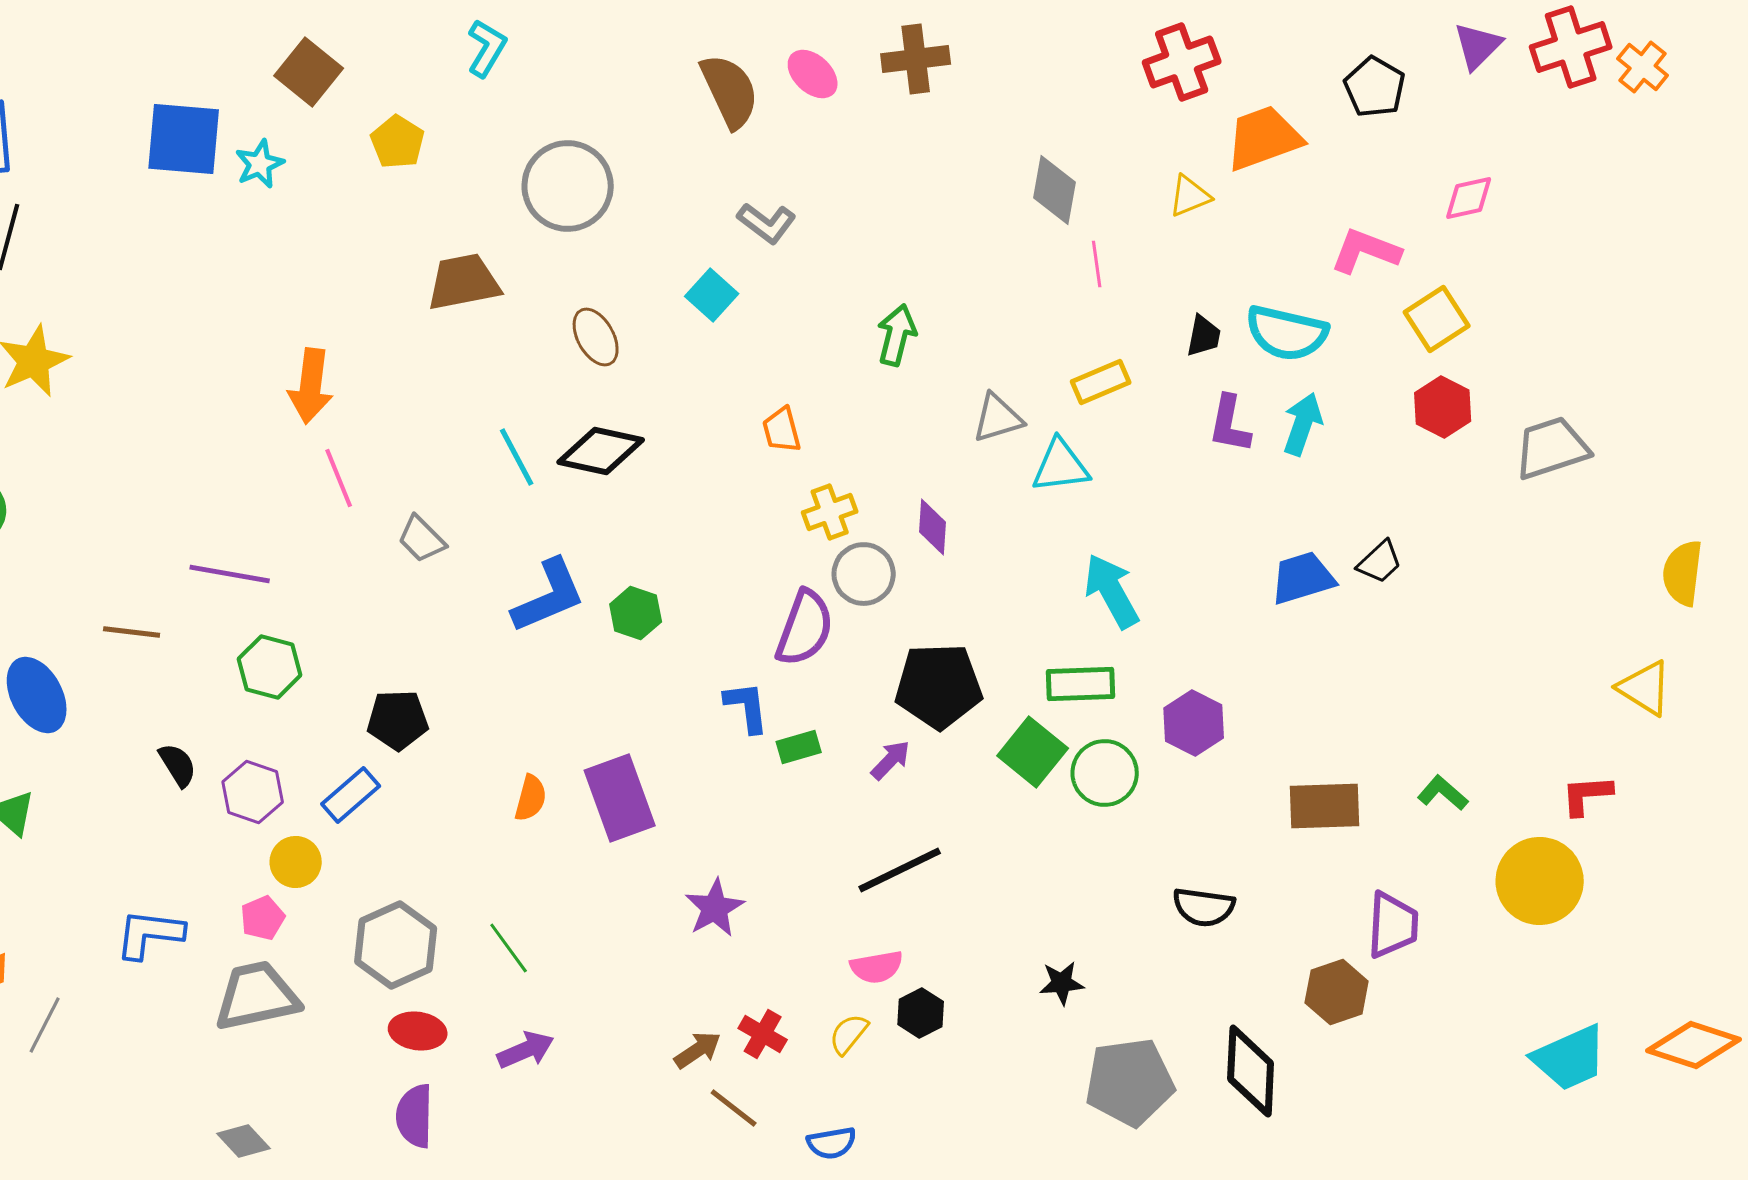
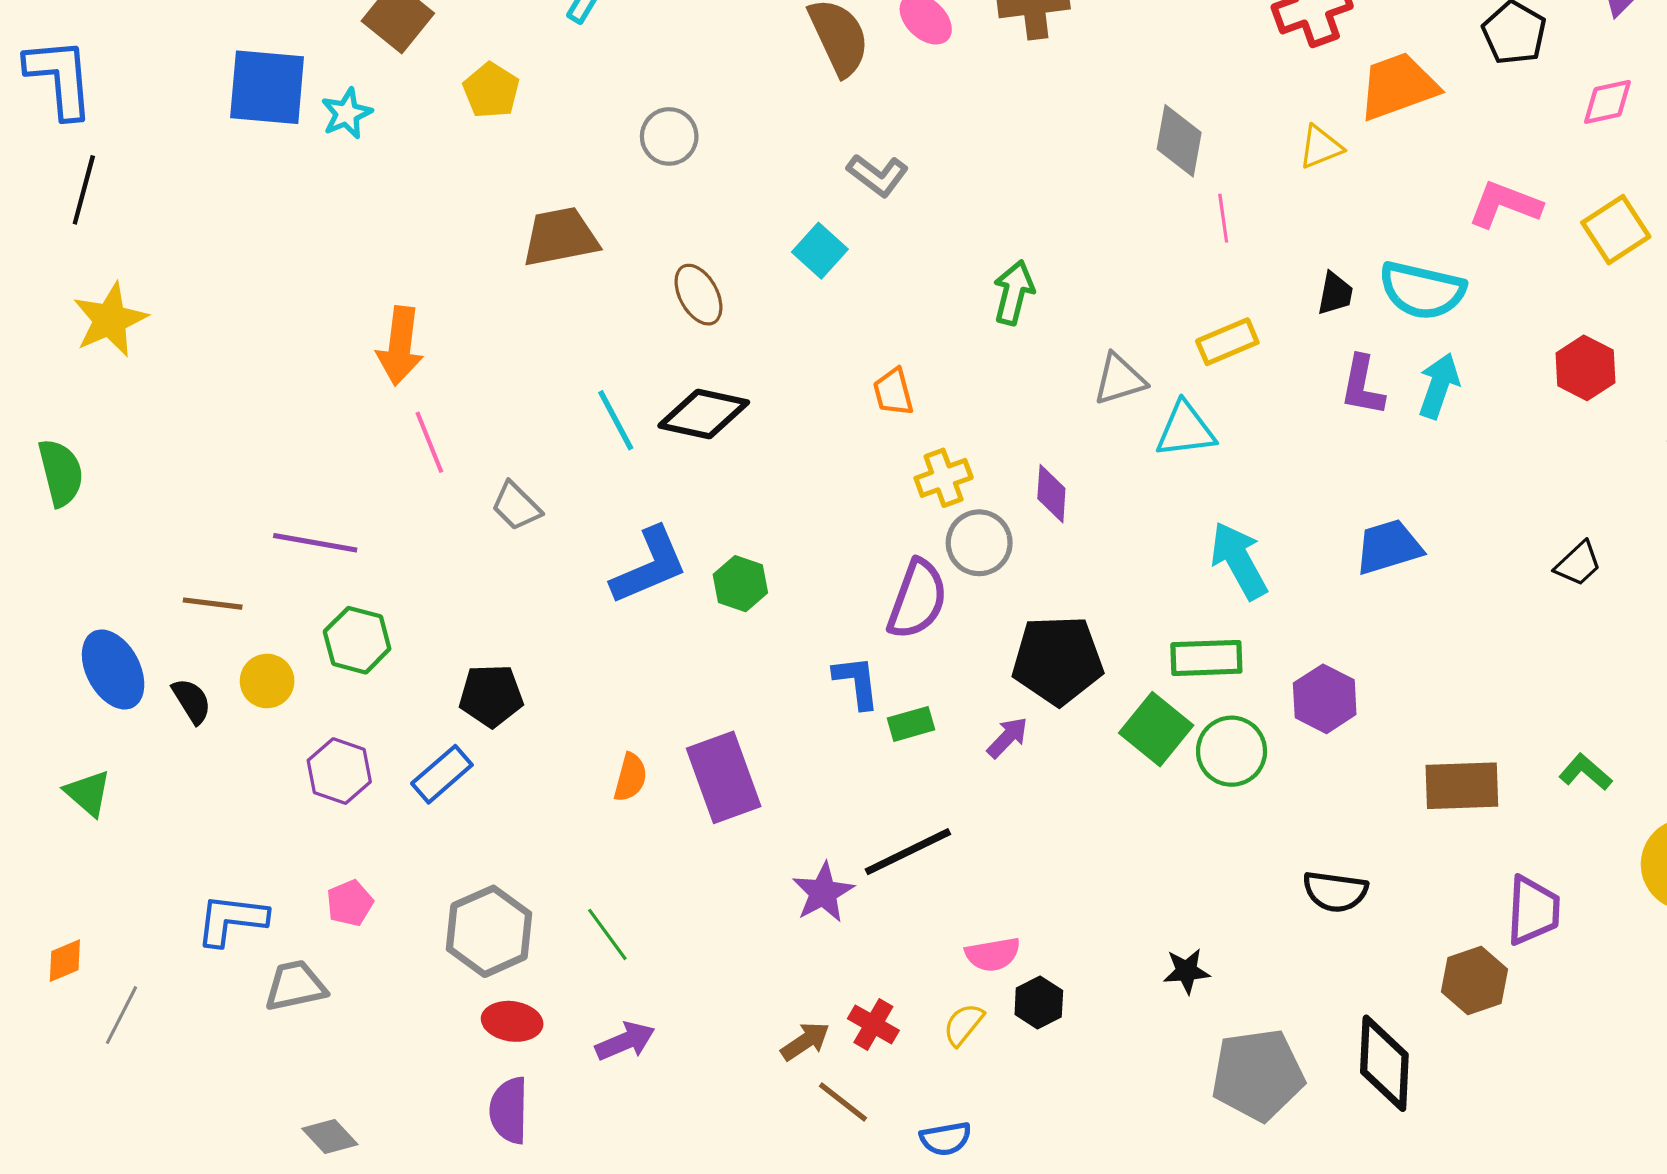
gray circle: (568, 186) -> (669, 136), size x0.6
pink diamond: (1469, 198) -> (1607, 102), moved
yellow square: (1437, 319) -> (1616, 230), moved
black trapezoid: (1380, 562) -> (1578, 564), moved
blue trapezoid: (1303, 578) -> (1389, 547), moved
black semicircle: (178, 765) -> (192, 701), moved
yellow circle: (296, 862) -> (267, 681), moved
black line: (900, 870) -> (908, 852), moved
gray trapezoid: (257, 996) -> (295, 986), moved, size x0.7

